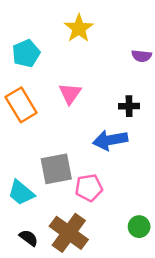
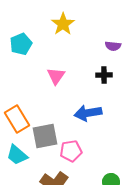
orange rectangle: (21, 105) -> (17, 119), moved
black cross: (129, 106) -> (104, 75), moved

